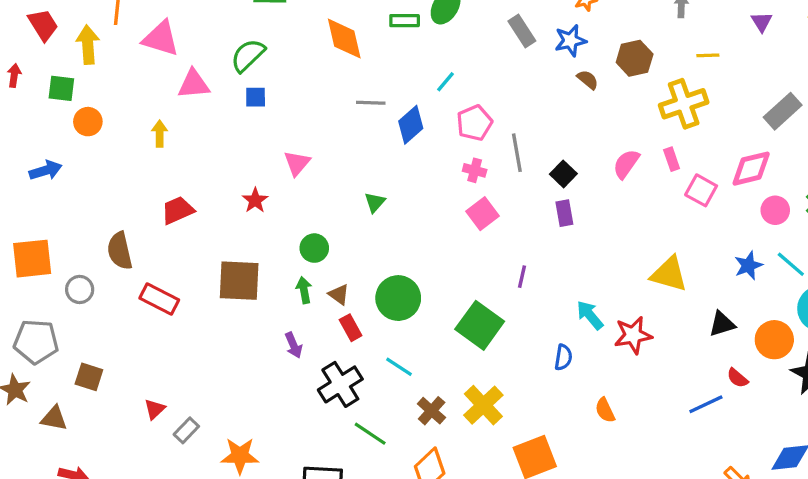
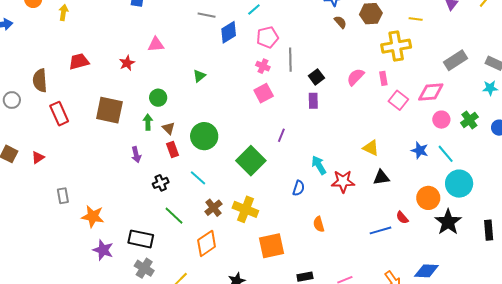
yellow arrow: (160, 134) -> (63, 13), moved
pink triangle: (297, 163) -> (156, 44), turned 36
blue star: (748, 266) -> (420, 150), turned 30
yellow triangle: (669, 274) -> (371, 148), size x0.7
red rectangle: (159, 299) -> (59, 114), turned 30
black triangle: (722, 324) -> (381, 177), moved
black cross: (340, 384) -> (161, 183), size x0.6
yellow cross: (483, 405) -> (245, 209), turned -35
red triangle: (155, 409) -> (38, 157), moved
gray rectangle: (186, 430) -> (63, 196), turned -63

